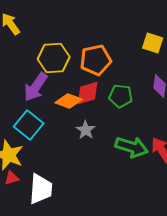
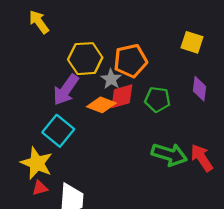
gray star: (86, 130) -> (111, 79), moved

